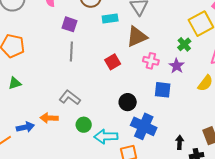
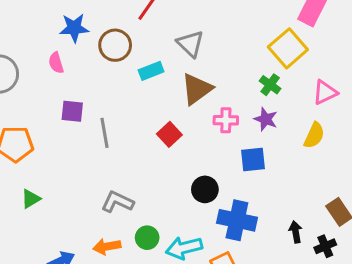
purple square: (69, 24) -> (72, 111), moved
orange arrow: (49, 118) -> (107, 246), moved

